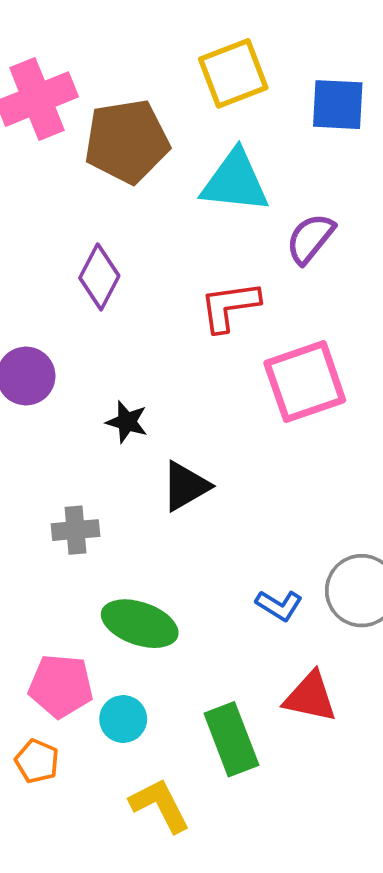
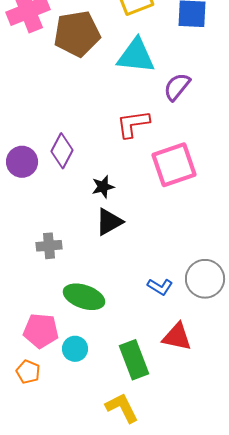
purple diamond: (99, 277) -> (62, 151), moved
black star: (127, 422) -> (103, 187), moved, turned -30
yellow L-shape: (160, 805) -> (122, 408), moved

